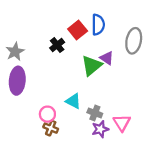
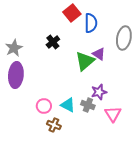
red square: (78, 30) -> (72, 13), moved
cyan triangle: (73, 101) -> (68, 105), moved
brown cross: (51, 128) -> (54, 125), moved
purple star: (100, 129) -> (99, 92), moved

